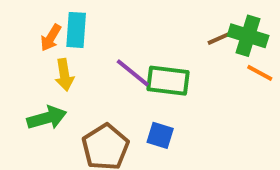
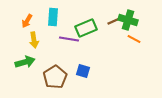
cyan rectangle: (76, 30) -> (53, 17), moved
purple line: (133, 73) -> (69, 39), turned -30
green rectangle: (168, 81) -> (86, 28), moved, turned -30

